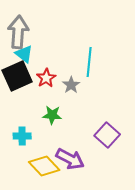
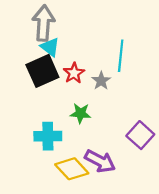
cyan cross: (22, 136) -> (48, 136), size x1.4

